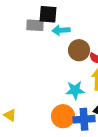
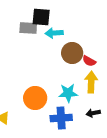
orange circle: (63, 116) -> (35, 98), moved
blue cross: (84, 119) -> (61, 118), moved

